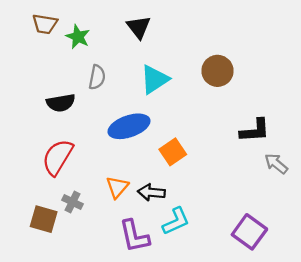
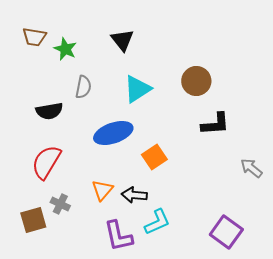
black L-shape: (255, 131) -> (215, 124), moved
brown square: (44, 219) -> (33, 220), turned -32

